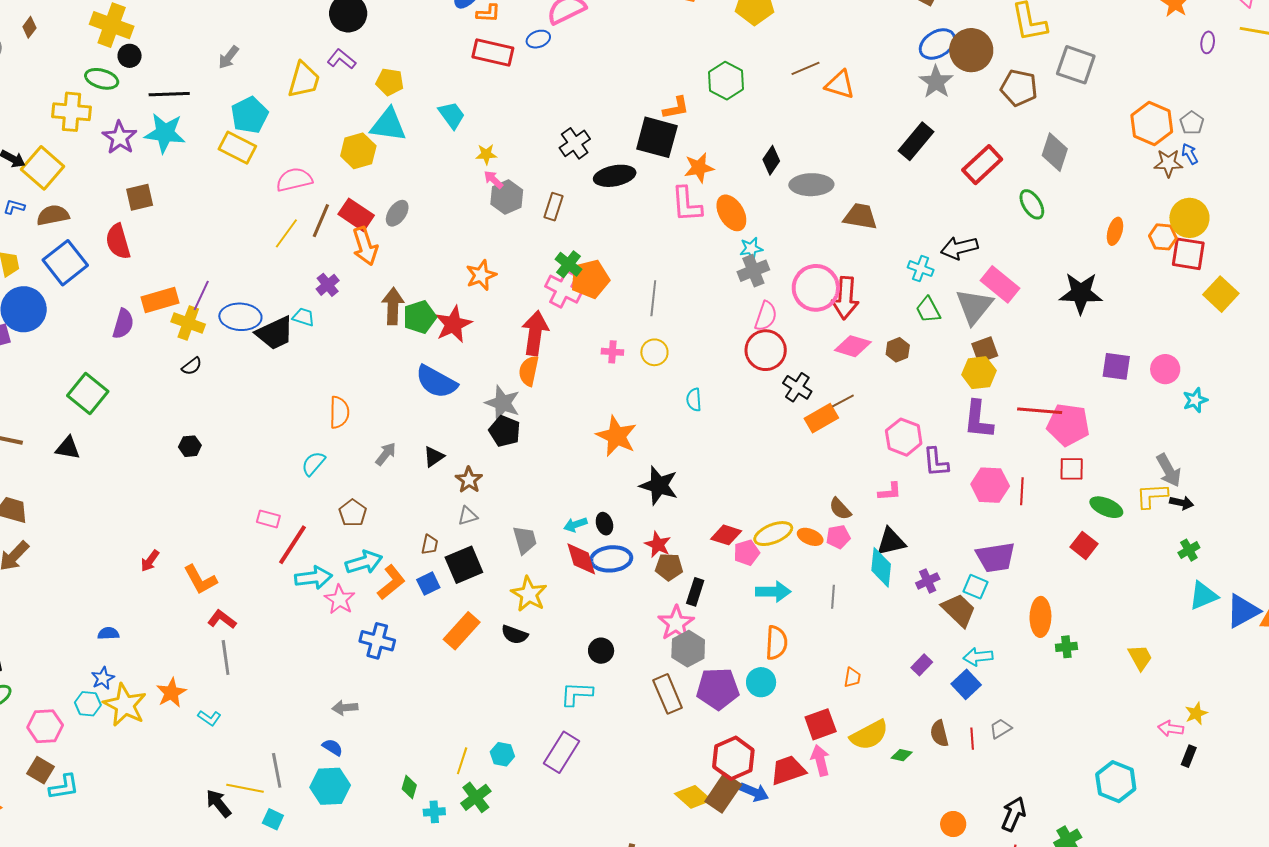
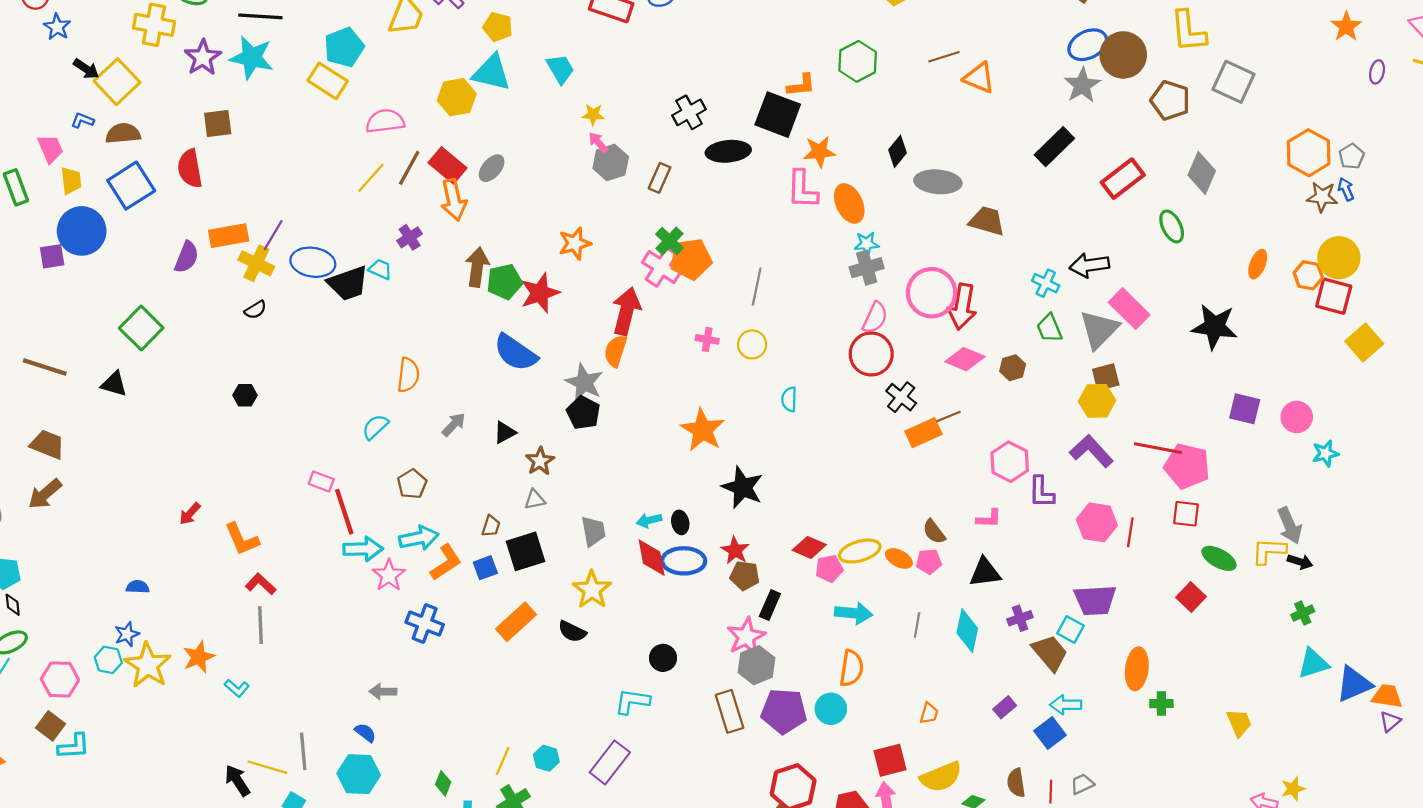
purple L-shape: (978, 420) -> (1091, 451), turned 126
red line: (293, 545) -> (344, 512), turned -57
cyan diamond: (881, 567) -> (967, 631), moved

